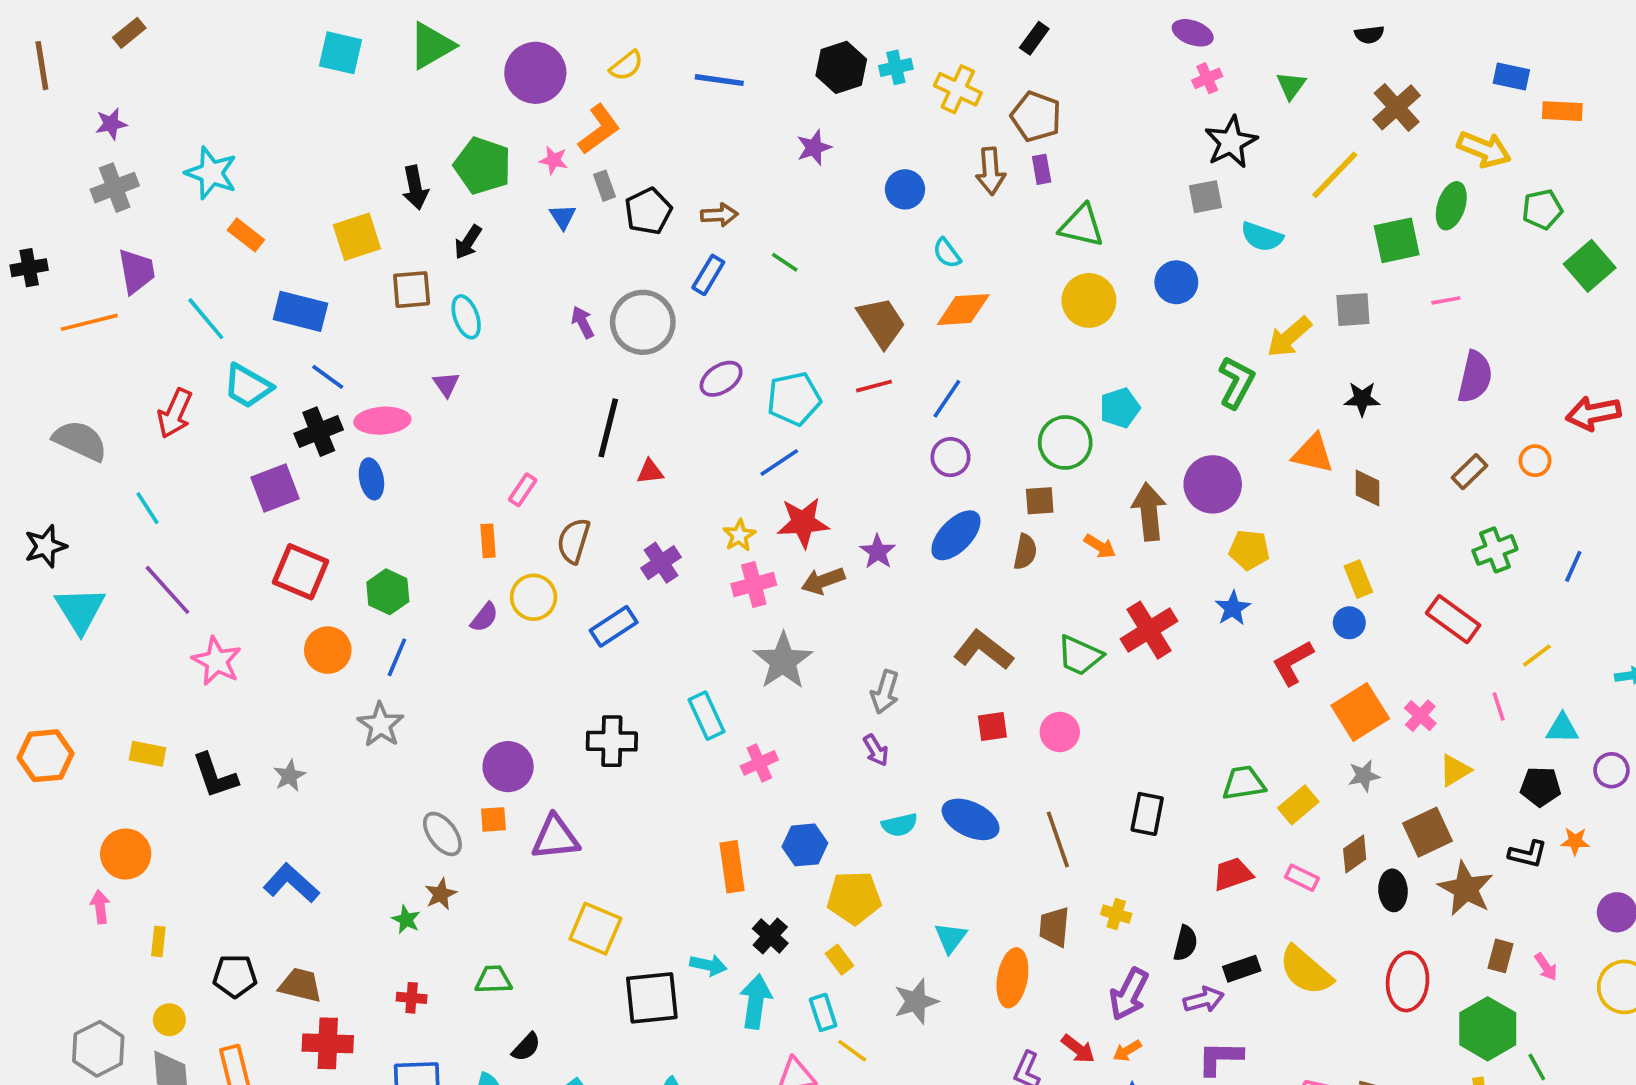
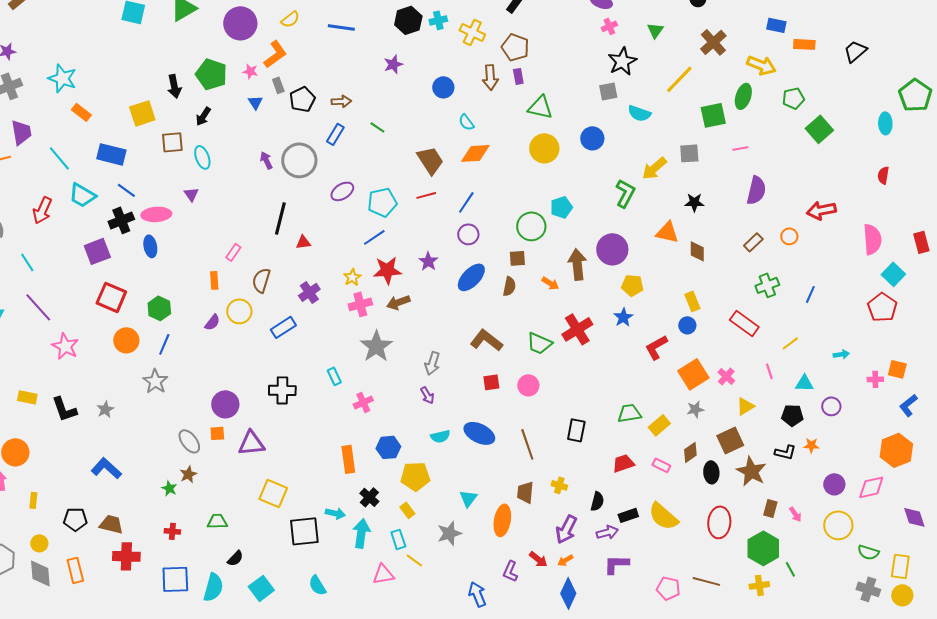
purple star: (878, 552) -> (428, 261), moved
cyan rectangle: (707, 716) -> (334, 376), size x0.7

